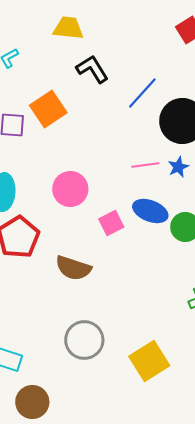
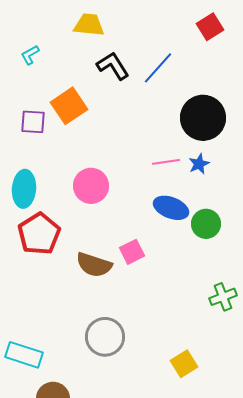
blue line: (142, 93) -> (158, 68), moved
pink square: (111, 223) -> (132, 252), moved
yellow square: (149, 361) -> (184, 364), moved, size x0.7

